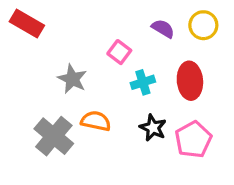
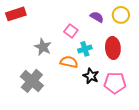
red rectangle: (27, 24) -> (16, 14), turned -48
orange semicircle: (96, 121) -> (69, 62), moved
pink pentagon: (193, 139) -> (115, 83), turned 30

